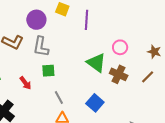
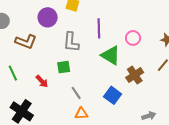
purple line: (87, 20) -> (99, 28), moved
gray L-shape: (41, 47) -> (71, 42), moved
brown cross: (119, 74) -> (135, 75), moved, turned 36

